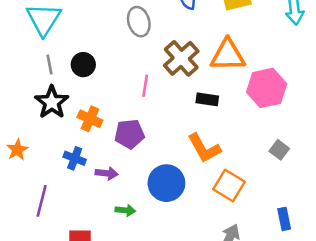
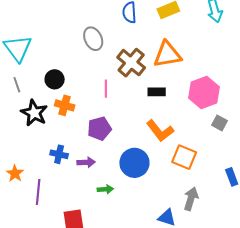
gray line: (49, 65) -> (17, 85), moved
pink hexagon: (267, 88) -> (204, 93), moved
orange cross: (90, 119) -> (65, 105), moved
orange star: (17, 150) -> (15, 173), moved

